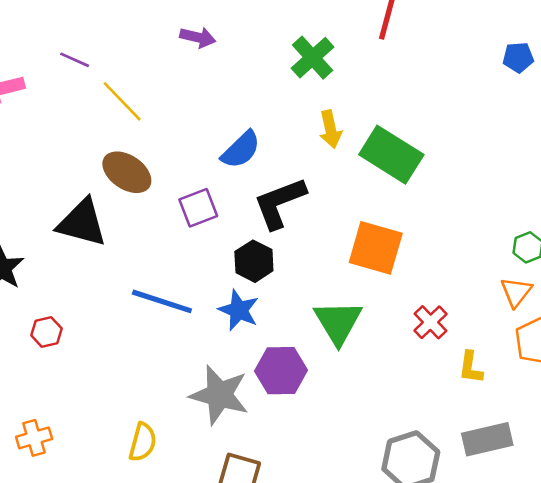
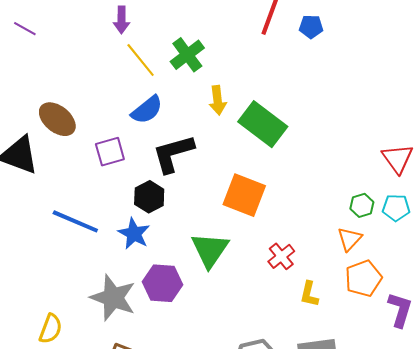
purple arrow: (198, 37) -> (122, 20), turned 72
blue pentagon: (518, 57) -> (311, 27), moved
green cross: (313, 58) -> (187, 55), moved
yellow line: (122, 101) -> (141, 60), moved

